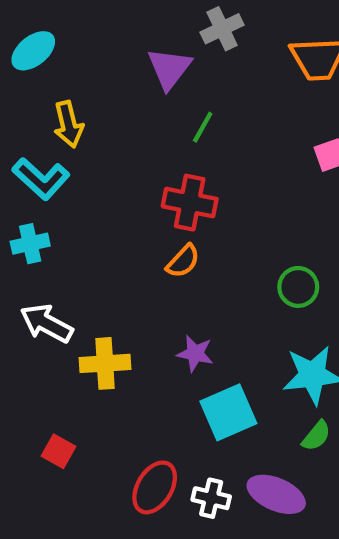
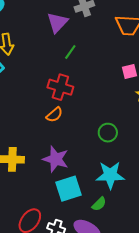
purple star: (195, 353) -> (56, 159), size x1.5
green semicircle: (316, 436) -> (99, 204), moved

